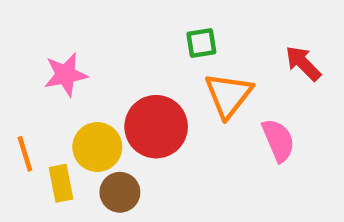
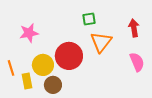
red arrow: (303, 63) -> (134, 28), turned 36
pink semicircle: (278, 140) -> (137, 62), moved

